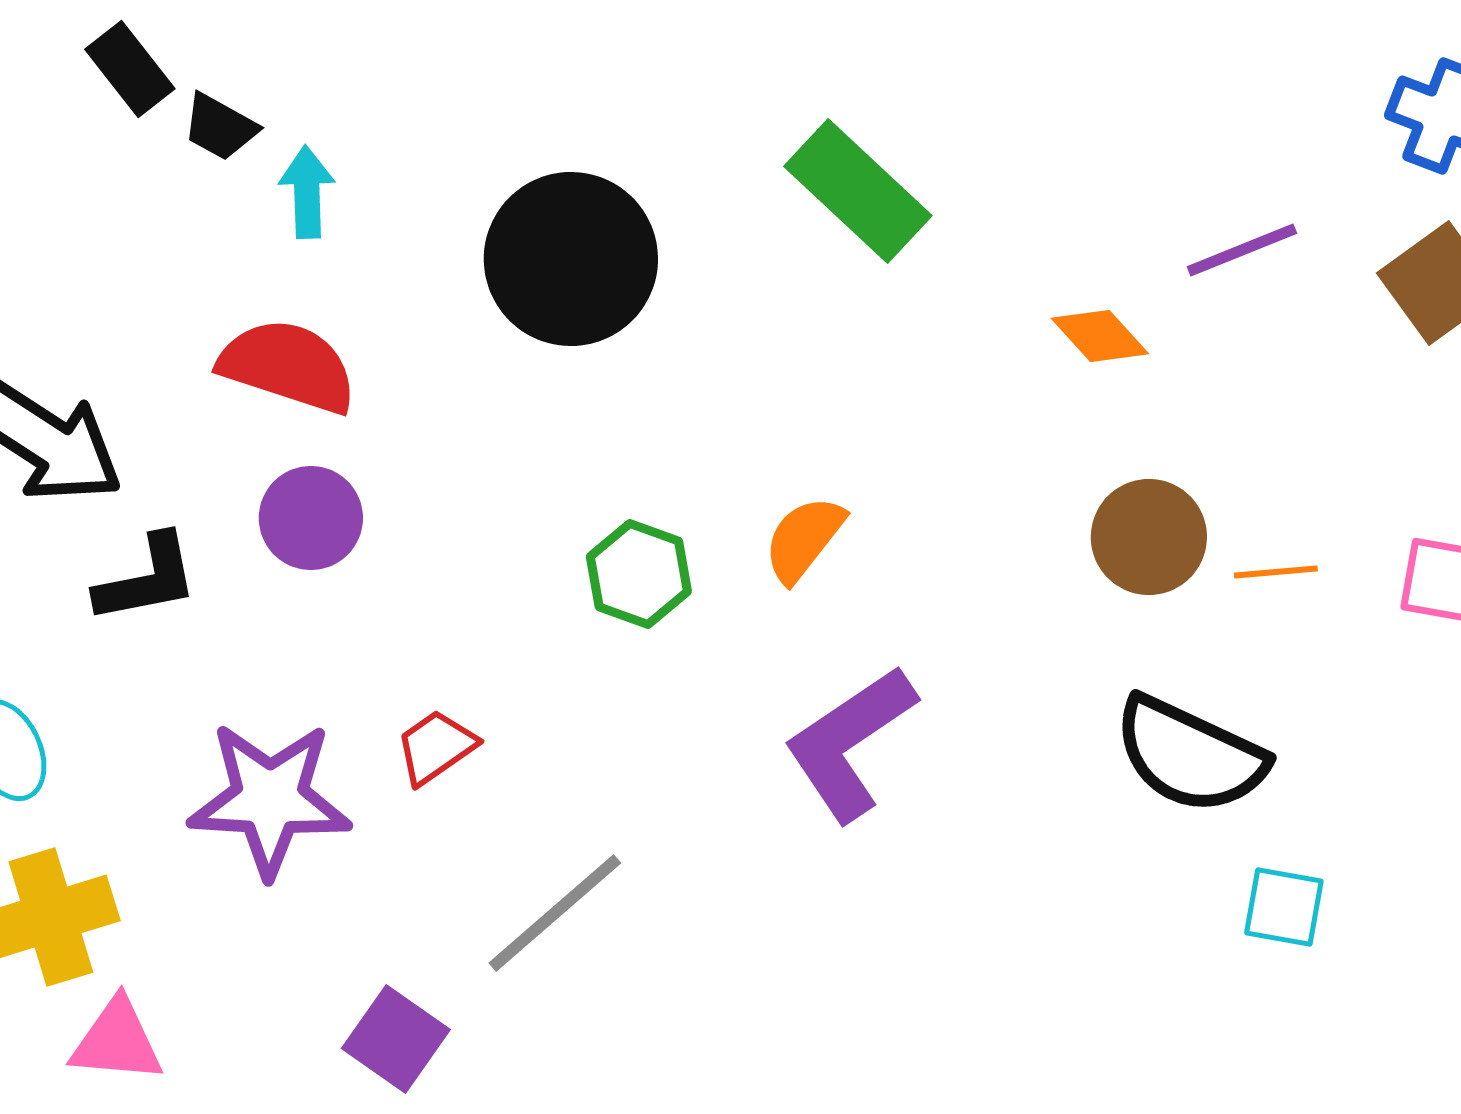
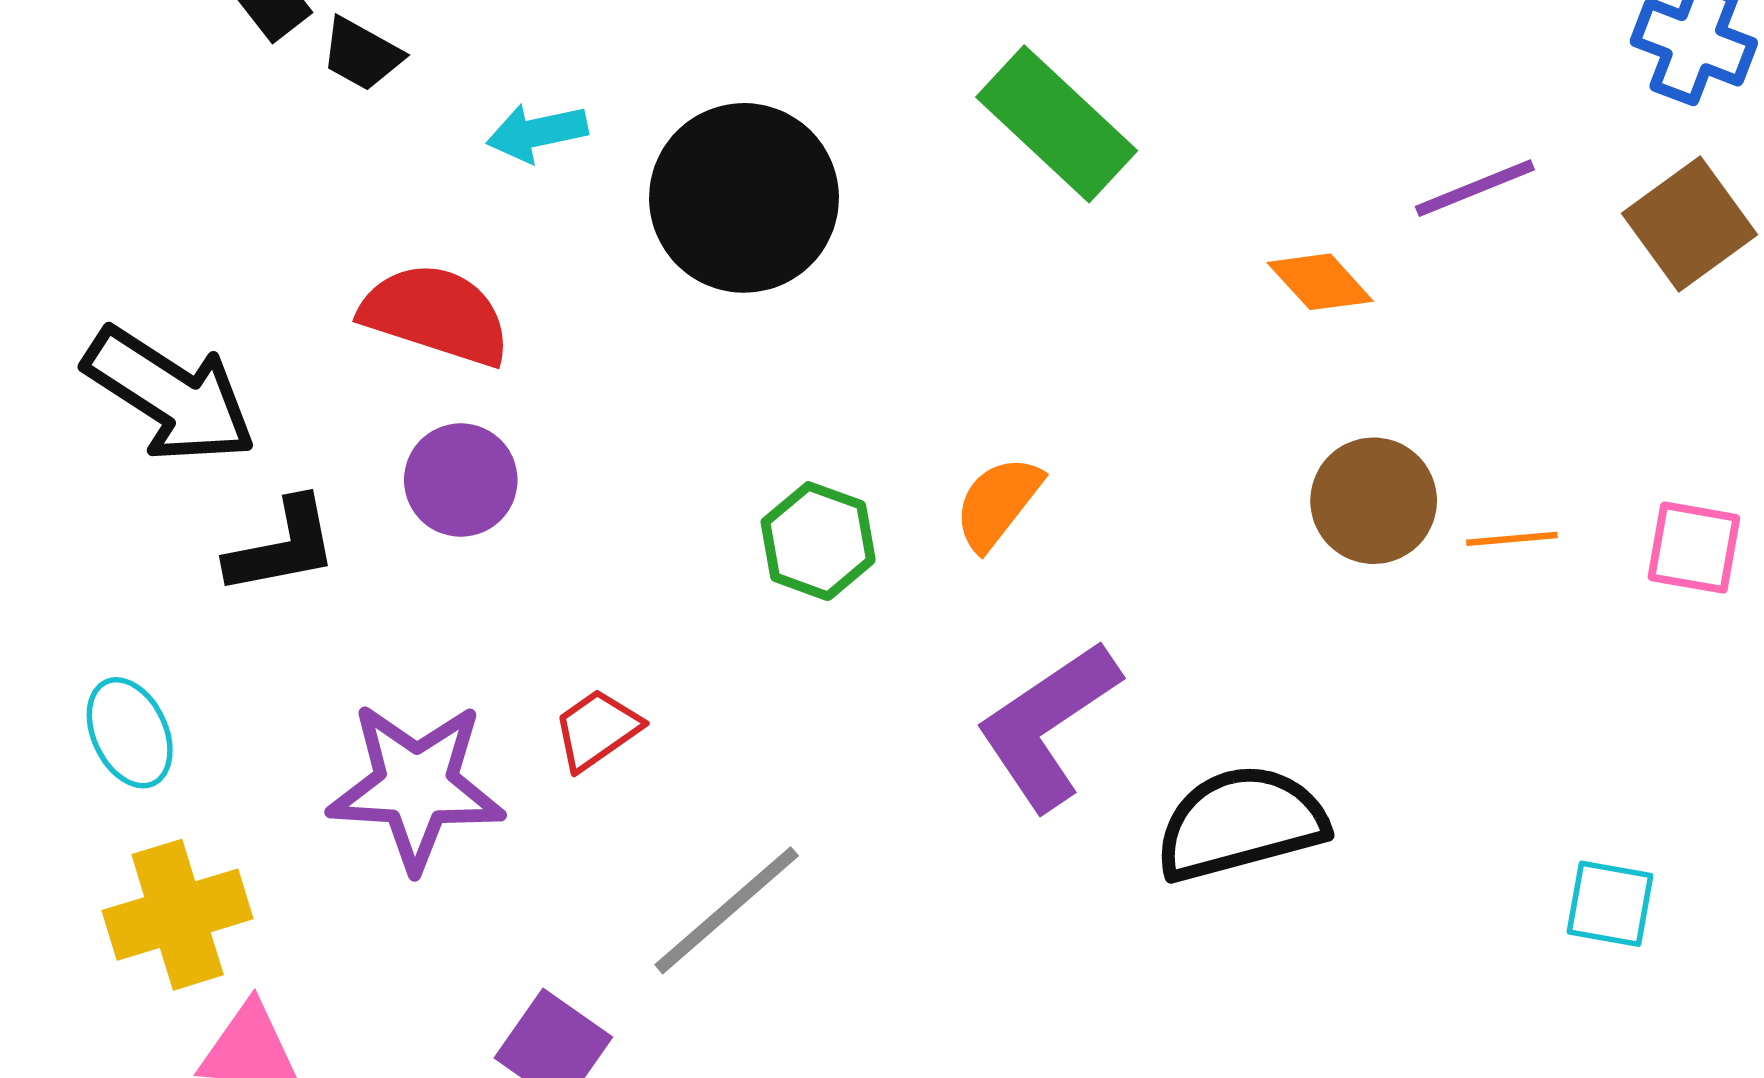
cyan arrow: (307, 192) -> (537, 133), moved, turned -100
black semicircle: (1190, 755) -> (1241, 823), moved, turned 140
cyan square: (1284, 907) -> (1610, 904), moved

